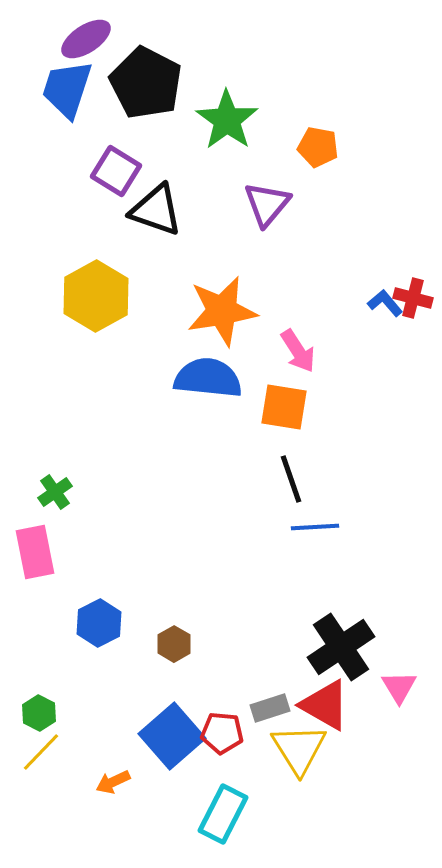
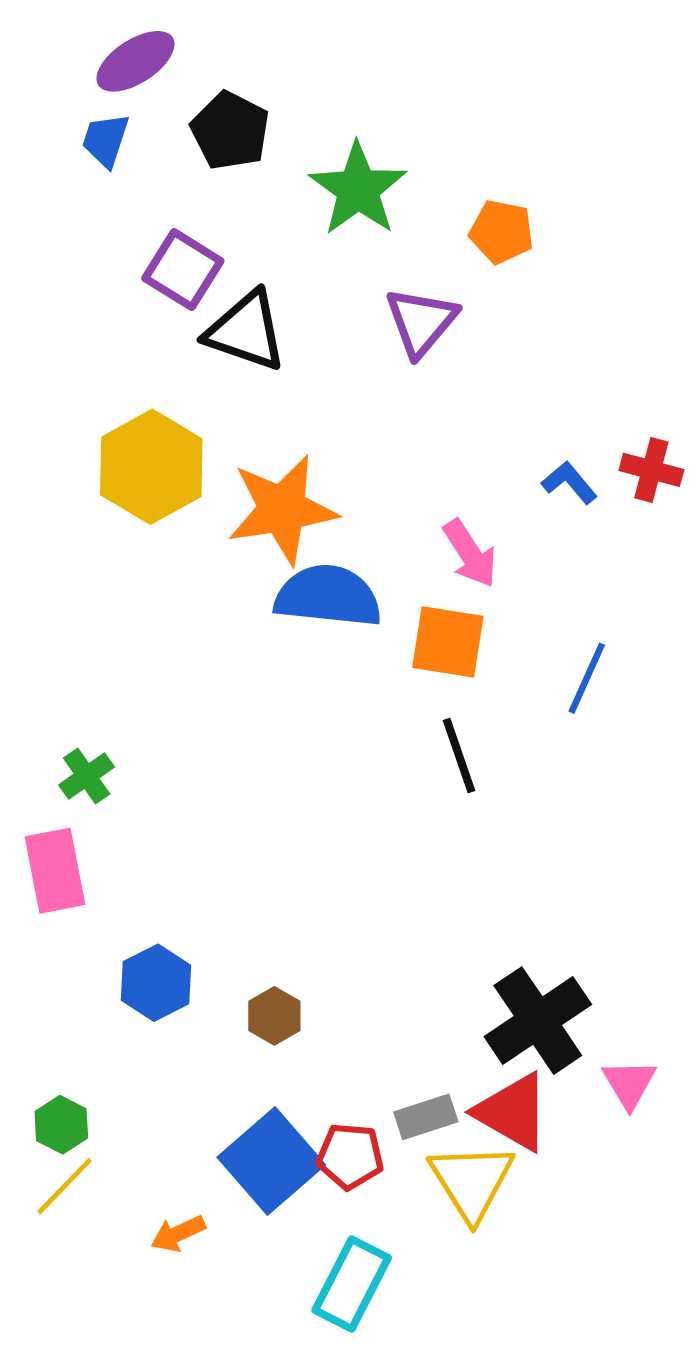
black pentagon: (146, 83) -> (230, 131), size x0.7
blue trapezoid: (67, 89) -> (106, 140), size x0.6
blue L-shape: (385, 303) -> (569, 483), moved
orange star: (222, 311) -> (282, 509), moved
blue line: (315, 527) -> (587, 678), moved, turned -63

